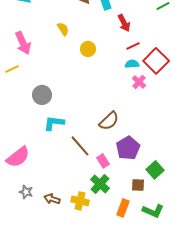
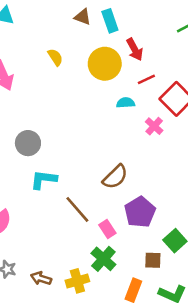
yellow circle: (88, 49) -> (105, 64), moved, size x1.6
cyan semicircle: (132, 64) -> (126, 103), moved
yellow cross: (80, 201) -> (77, 281), turned -30

